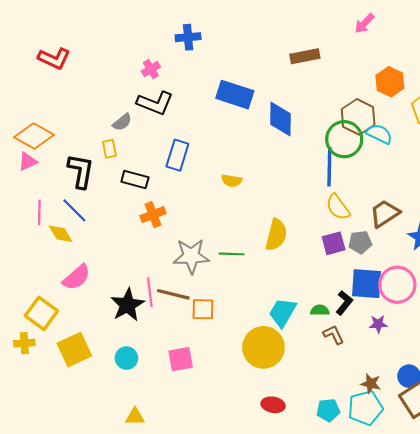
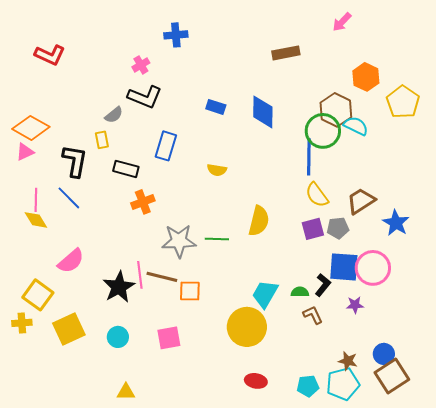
blue rectangle: (235, 95) -> (216, 107), moved, size x0.6
yellow diamond: (61, 234) -> (36, 220), moved

